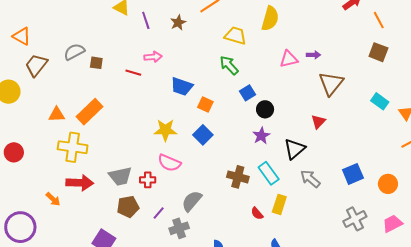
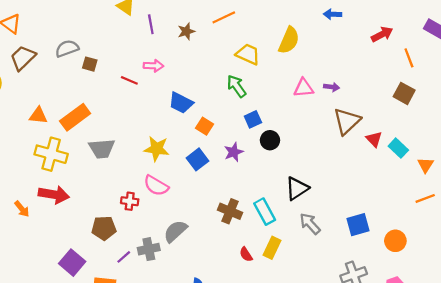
red triangle: (318, 122) -> (374, 139), moved, turned -35
purple star: (261, 136) -> (234, 152), moved
gray trapezoid: (120, 176) -> (102, 149), moved
purple line: (159, 213) -> (124, 257), moved
gray cross: (179, 228) -> (149, 249), moved

